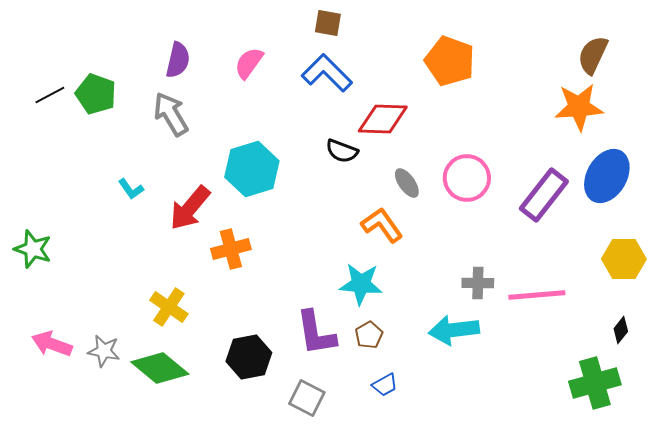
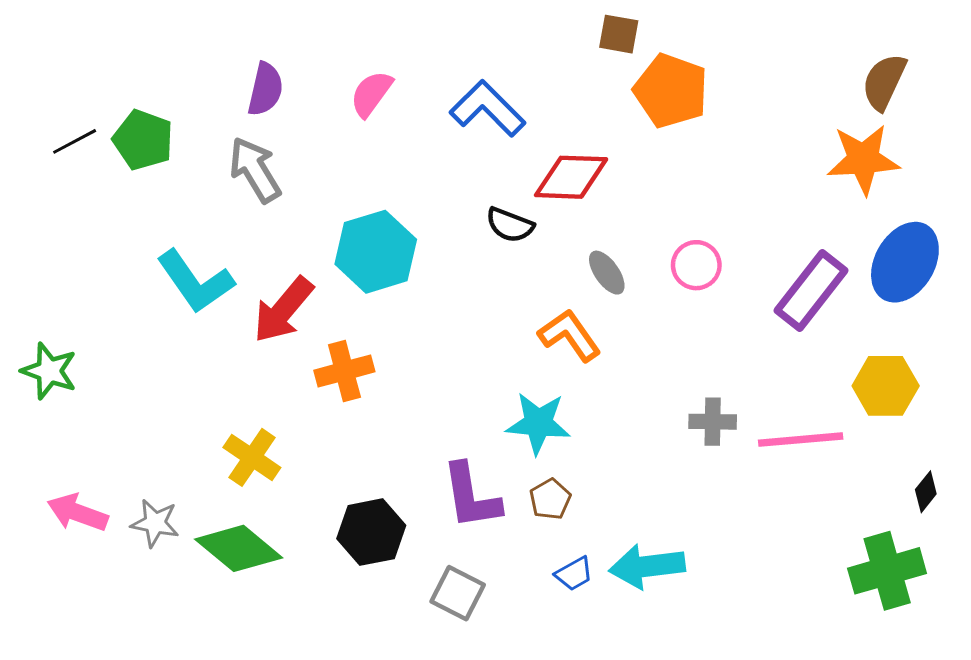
brown square: (328, 23) -> (619, 34), moved
pink circle: (467, 178) -> (696, 265), size x0.7
cyan L-shape: (131, 189) -> (195, 282), size x2.0
yellow hexagon: (624, 259) -> (886, 386), moved
cyan arrow: (454, 330) -> (647, 566), moved

